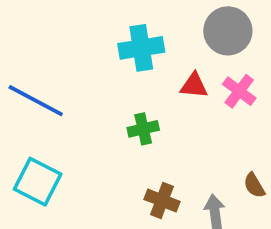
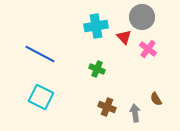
red triangle: (194, 86) -> (124, 37), moved, turned 42
green cross: (143, 129) -> (97, 69), turned 35

